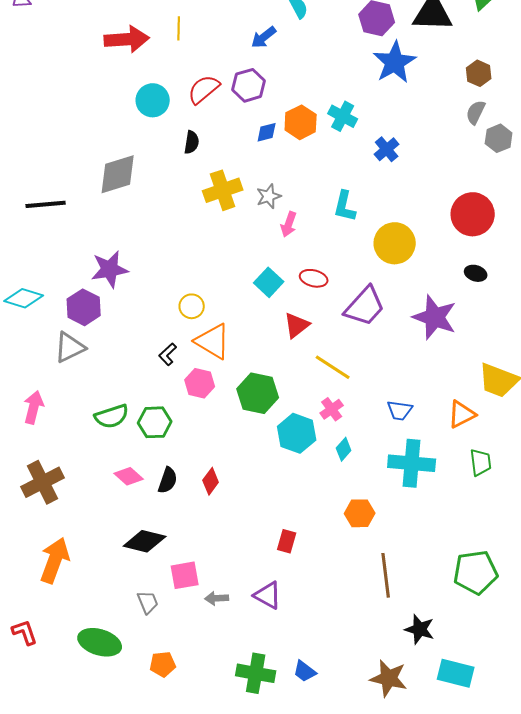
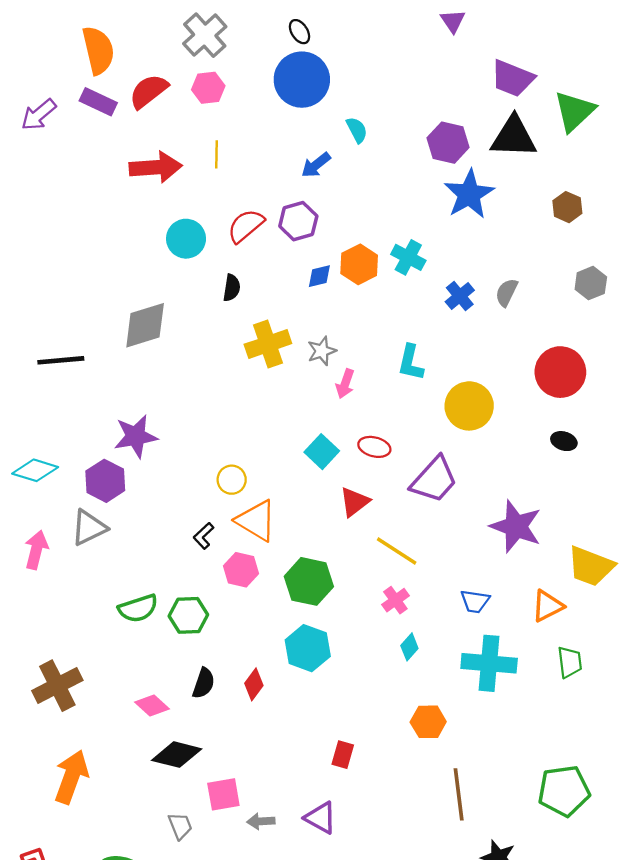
gray semicircle: (476, 112) -> (507, 292), moved
purple star: (435, 317) -> (516, 526), moved
pink arrow: (34, 407) -> (36, 550), moved
cyan hexagon: (297, 433) -> (308, 648), moved
pink diamond: (129, 476) -> (152, 705), moved

